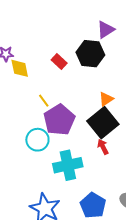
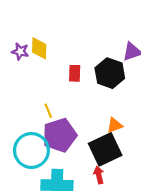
red rectangle: (59, 61) -> (75, 73), turned 35
yellow diamond: (20, 68) -> (39, 48), moved
cyan circle: (37, 140) -> (31, 150), size x1.4

